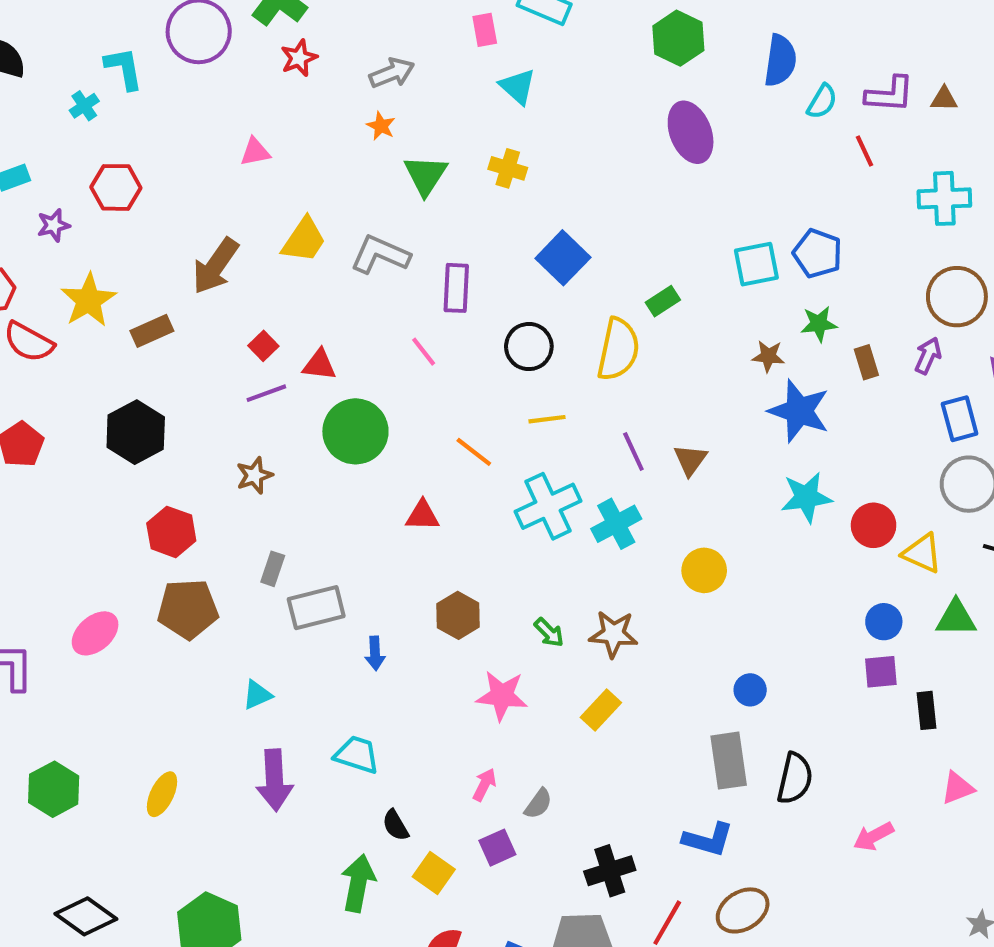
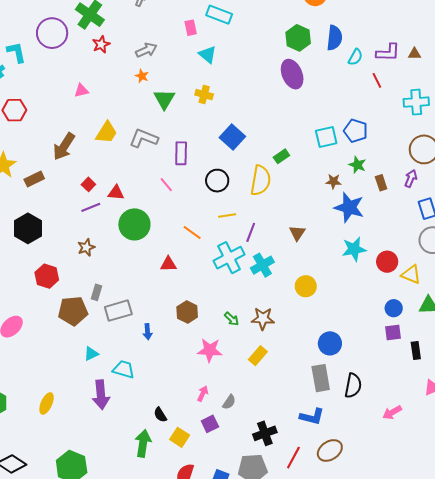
green hexagon: (678, 38) -> (298, 38), moved
green star: (819, 324) -> (357, 165), turned 30
purple line: (633, 451) -> (251, 232), moved, turned 48
brown pentagon: (188, 609) -> (73, 311), moved
blue circle: (750, 690) -> (330, 343), size x1.5
cyan trapezoid: (357, 755) -> (124, 369), moved

